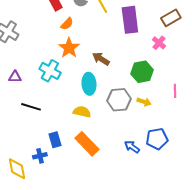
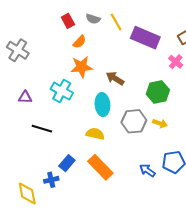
purple rectangle: (130, 20) -> (145, 38), turned -60
orange star: (69, 48) -> (82, 67), turned 30
blue rectangle: (55, 140) -> (67, 163), turned 56

